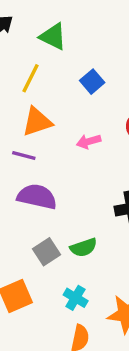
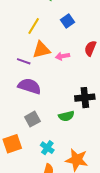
yellow line: (30, 78) -> (34, 26), moved
orange triangle: (37, 122) -> (41, 50), moved
green semicircle: (84, 248) -> (66, 116), moved

